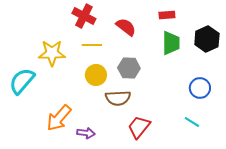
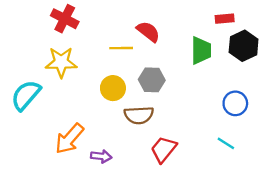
red rectangle: (167, 15) -> (225, 19), moved
red cross: (84, 16) -> (65, 19), moved
yellow line: (92, 45) -> (121, 48), moved

